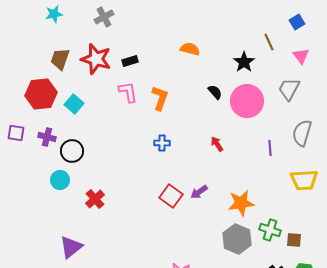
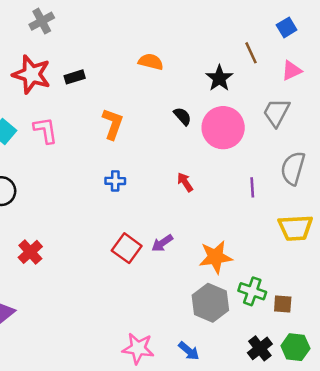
pink triangle: (301, 56) -> (292, 71), turned 42
pink L-shape: (128, 92) -> (45, 130), moved

